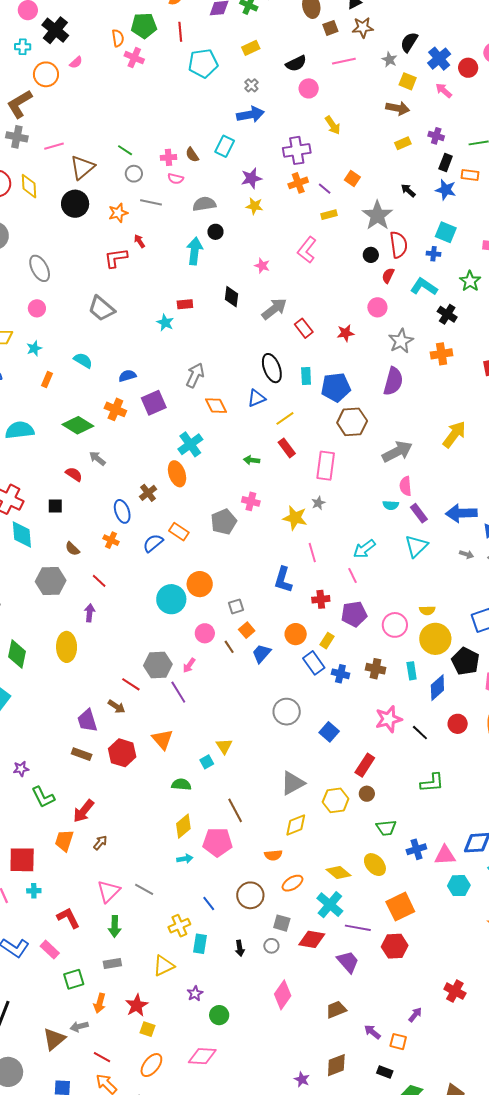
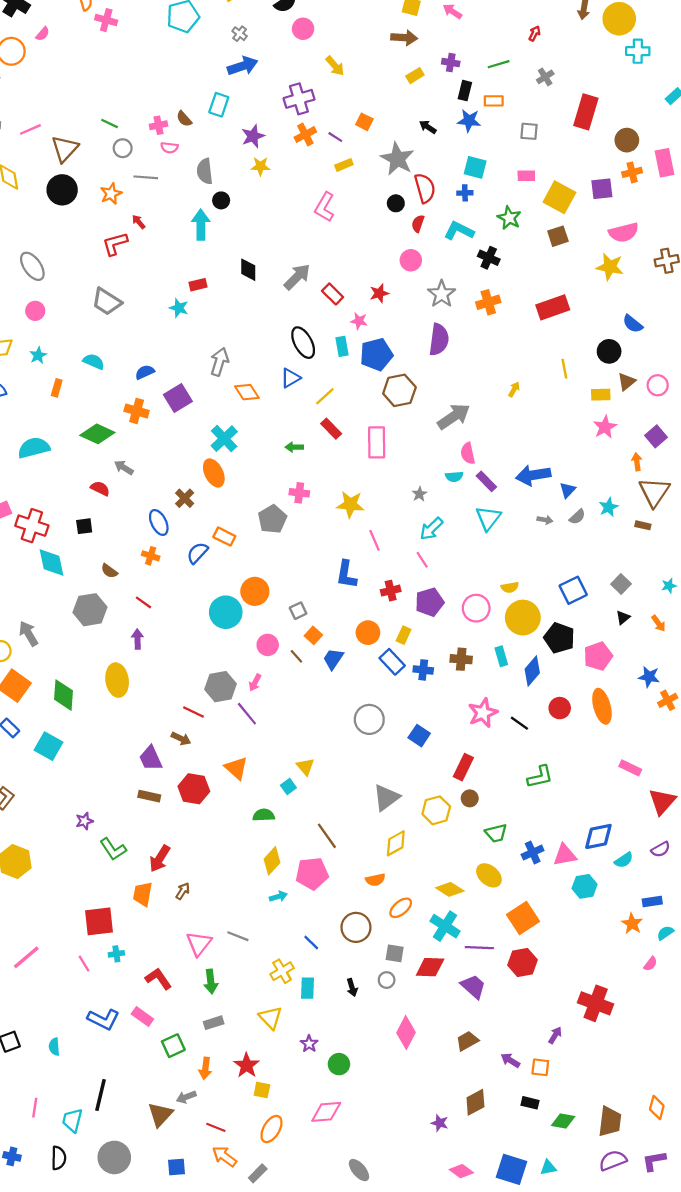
gray semicircle: (204, 204) -> (205, 171), turned -80
pink star: (262, 266) -> (359, 321), moved
yellow arrow: (454, 434) -> (514, 389), size x0.5
gray star: (318, 503) -> (419, 494), moved
yellow triangle: (164, 966) -> (270, 1018), turned -40
red cross: (455, 991) -> (596, 1003), size x1.4

